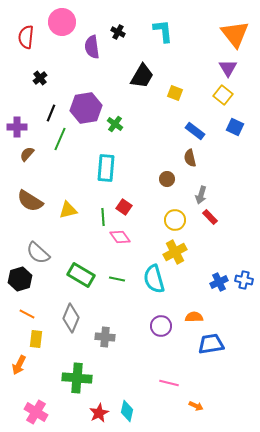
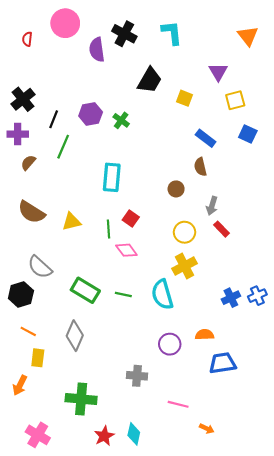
black cross: (118, 32) -> (124, 34), size x1.6
orange triangle: (235, 34) -> (248, 36), size x0.7
red semicircle: (26, 37) -> (27, 39), size x0.6
purple triangle: (228, 68) -> (218, 72), moved
black cross: (40, 78) -> (23, 99), moved, size x1.6
yellow square: (223, 95) -> (235, 100), turned 36
purple hexagon: (86, 108) -> (91, 114), size x0.7
green cross: (115, 124) -> (121, 120), moved
blue cross: (244, 280) -> (257, 296), turned -36
gray cross: (105, 337) -> (137, 376), moved

